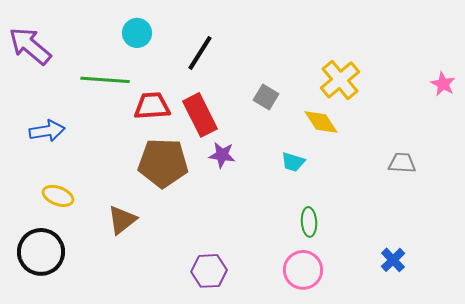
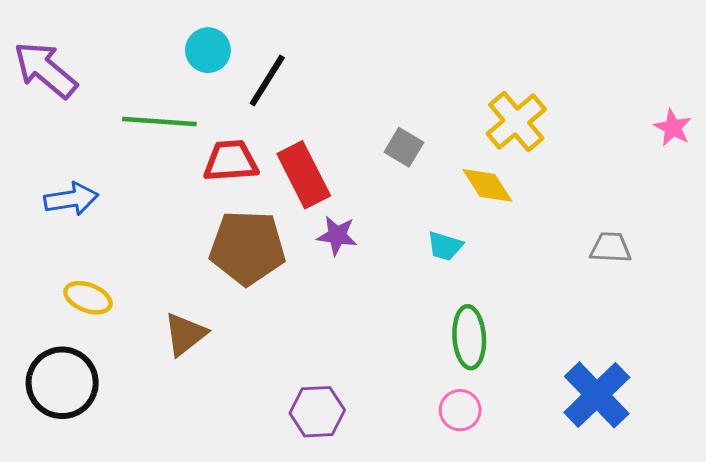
black line: (200, 53) -> (267, 81), moved
green ellipse: (309, 222) -> (469, 337), size x1.4
blue cross: (393, 260) -> (597, 395), size x1.8
pink circle: (303, 270) -> (460, 410), size x0.7

